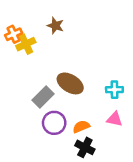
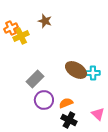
brown ellipse: (70, 83) -> (76, 70), moved
pink triangle: (114, 119) -> (98, 114), moved, turned 32

